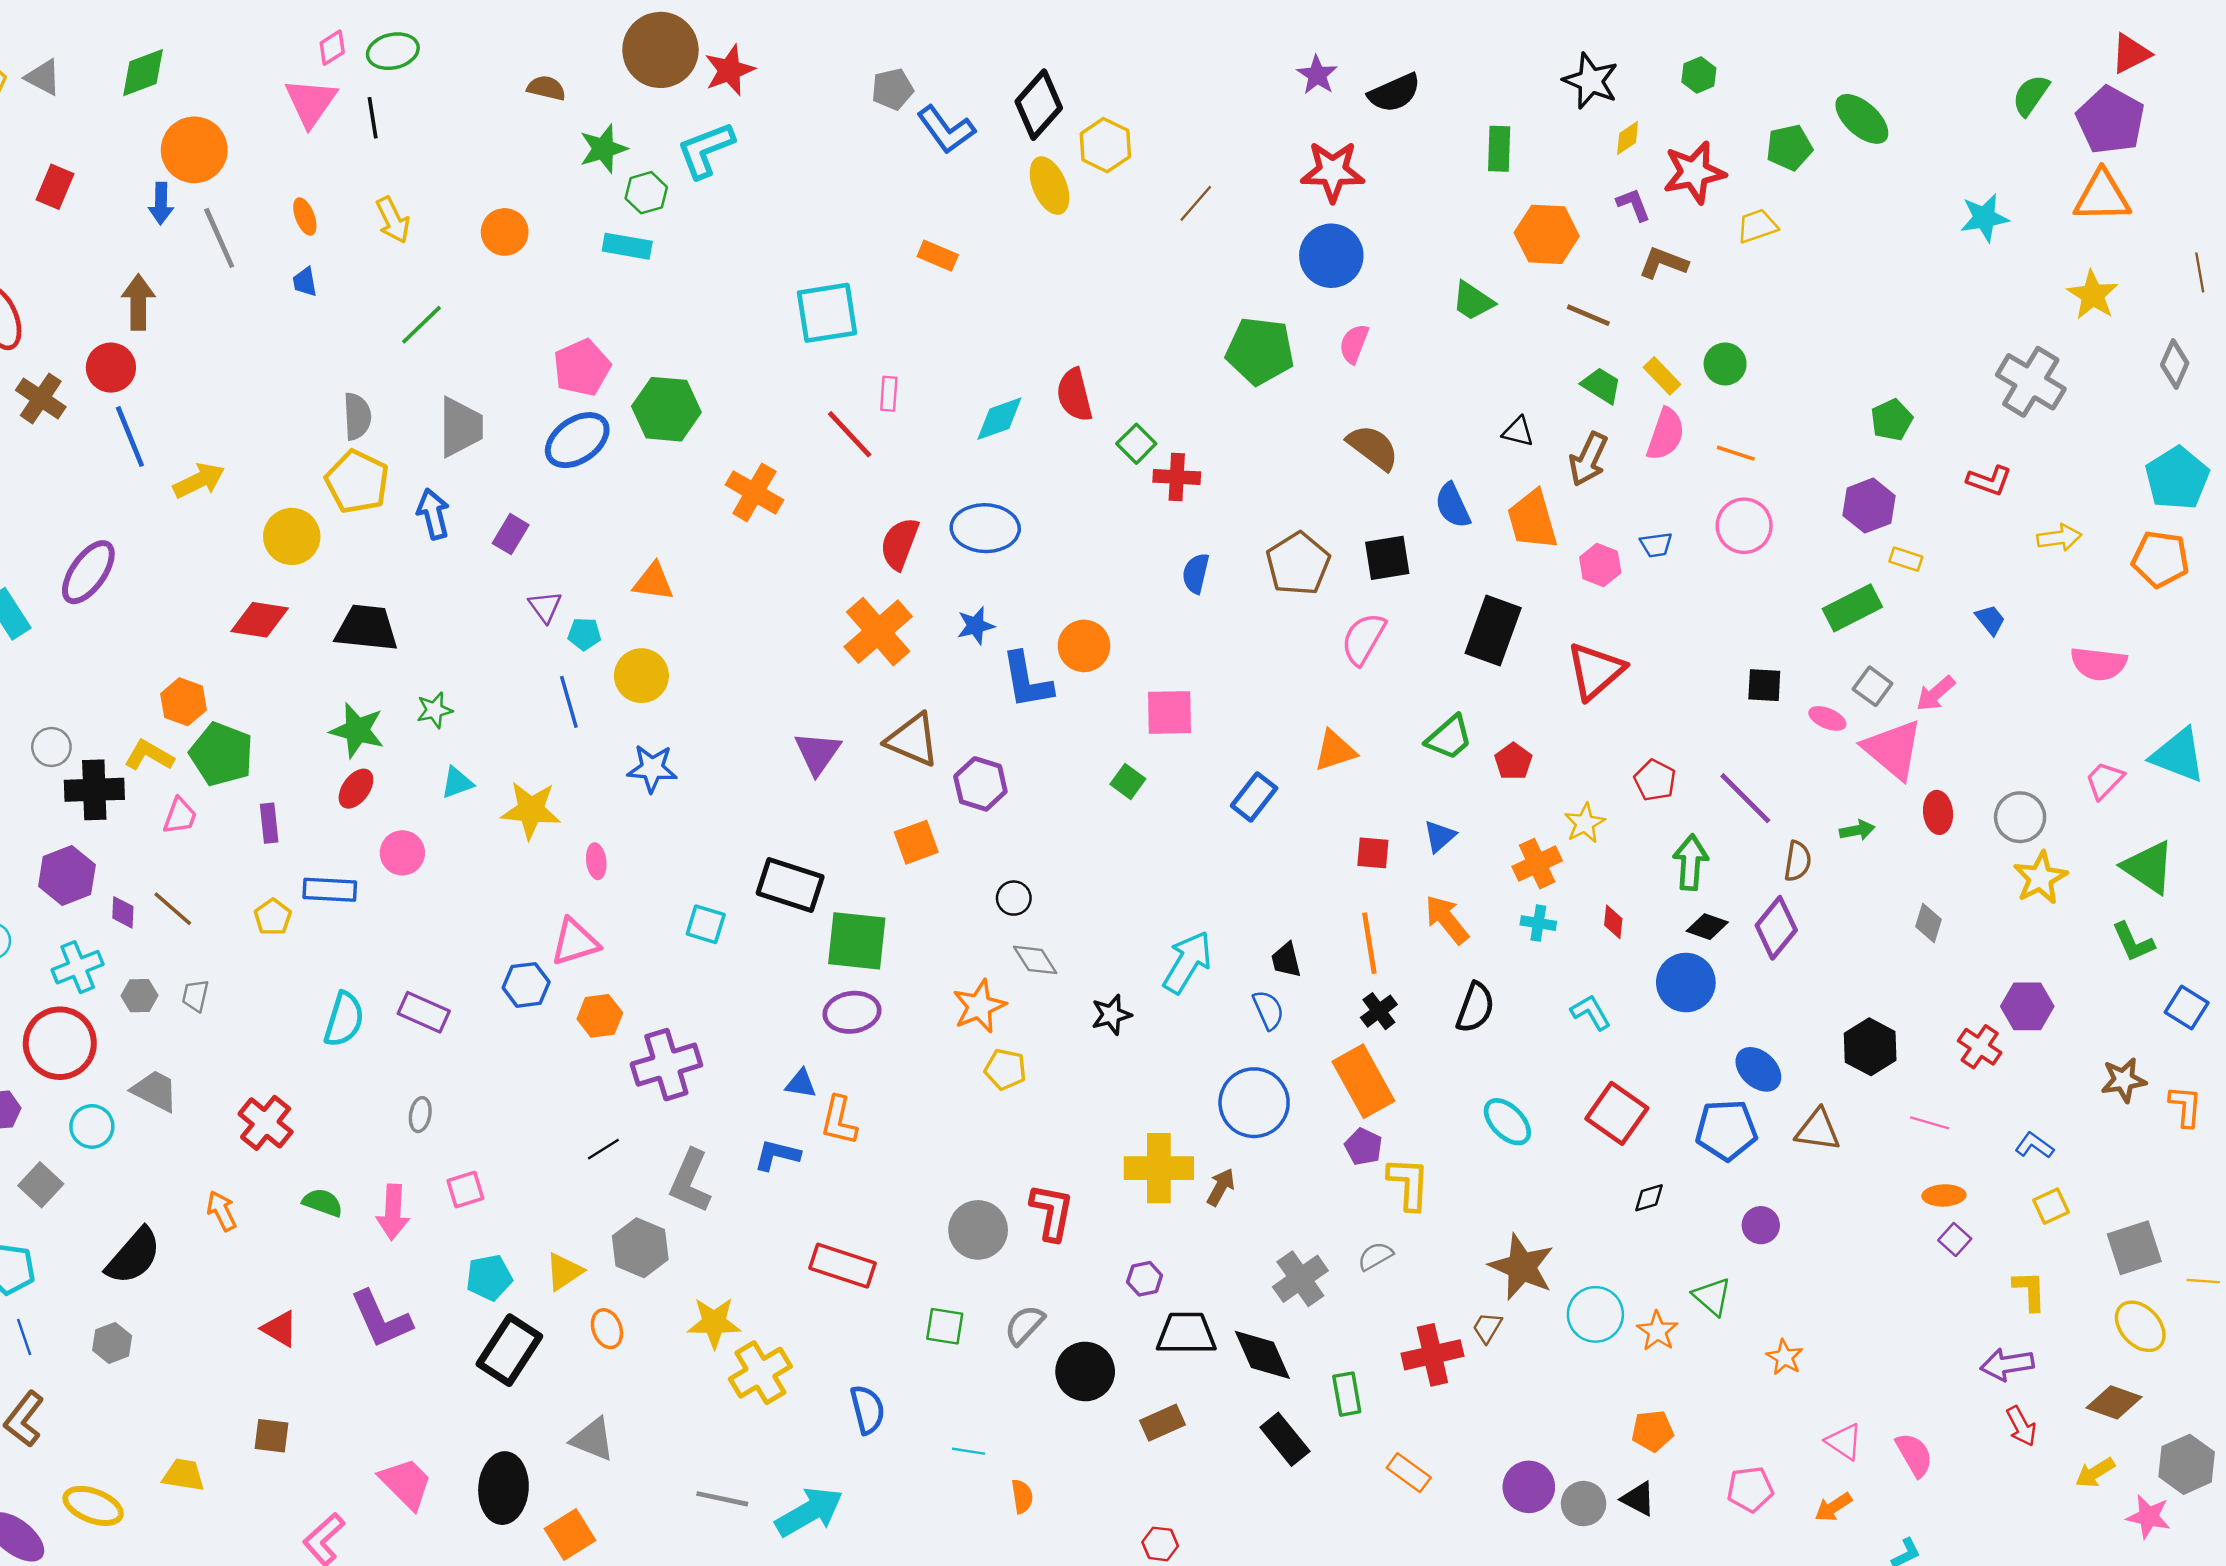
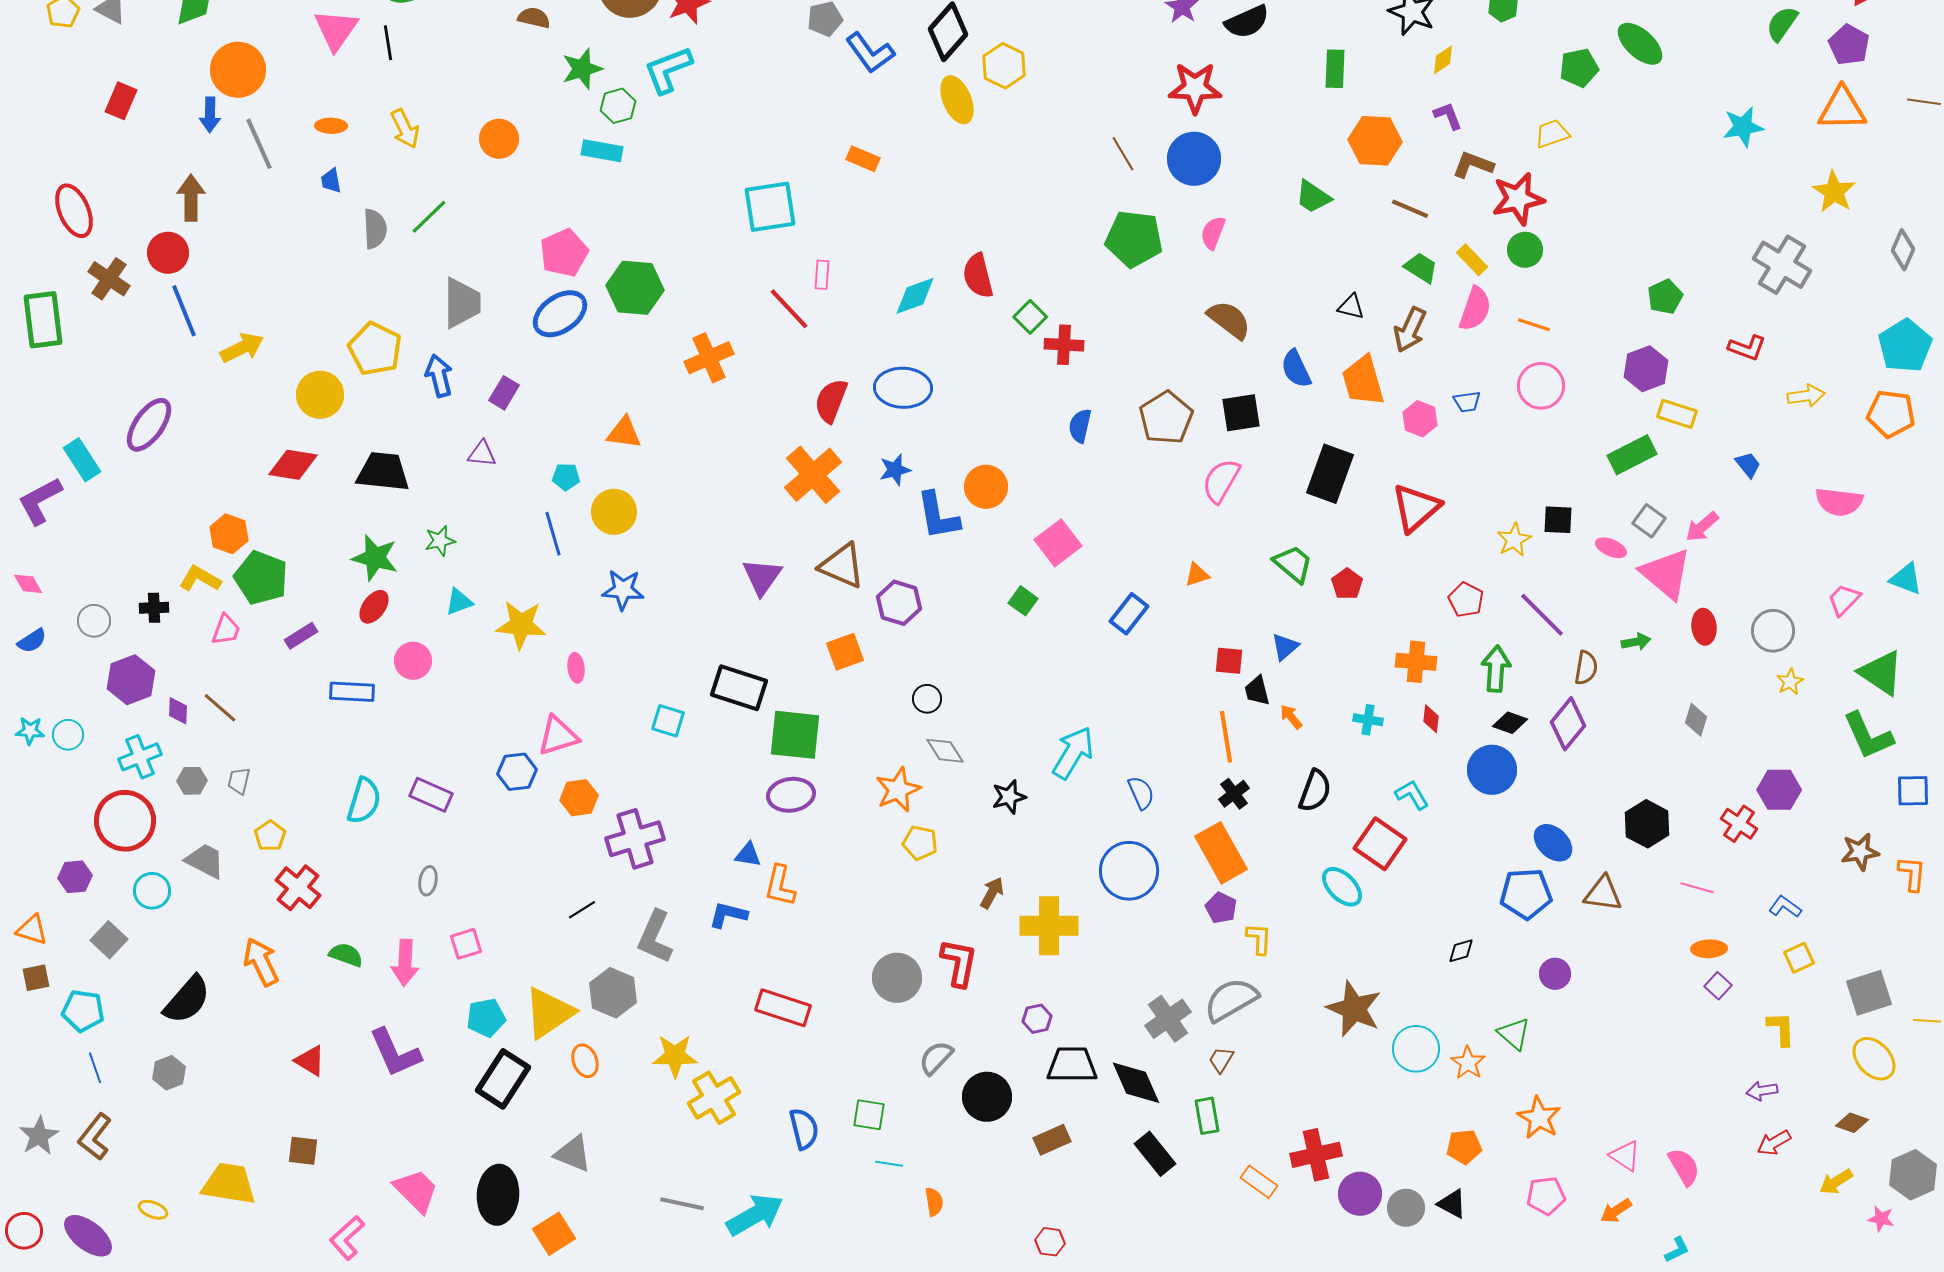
purple pentagon: (2110, 120) -> (1849, 45), size x0.7
red star: (1694, 172) -> (1518, 199), moved
brown line: (1196, 203) -> (1123, 154), moved, turned -72
orange ellipse: (305, 216) -> (331, 126), turned -68
brown line: (2200, 272) -> (1924, 102), moved, turned -72
gray semicircle: (357, 416) -> (375, 229), moved
orange cross: (754, 492) -> (709, 358), turned 36
yellow rectangle: (1906, 559) -> (1677, 414), size x1.4
purple triangle: (545, 607) -> (482, 454), moved, turned -48
pink square: (1170, 713) -> (1058, 543), turned -36
green trapezoid: (1449, 737) -> (1293, 564), turned -99
gray circle: (51, 747) -> (94, 621), moved
orange triangle: (1335, 751) -> (1197, 575), size x0.7
cyan triangle: (2178, 755) -> (1906, 579), size x0.7
black cross: (94, 790) -> (154, 608), size x0.6
purple rectangle: (269, 823) -> (301, 636), turned 64
yellow star: (1585, 823) -> (1514, 540), moved
orange cross: (1537, 864) -> (1416, 662), moved, turned 30
yellow star: (2040, 878) -> (1790, 682), size x0.6
yellow pentagon: (273, 917) -> (270, 836), moved
orange arrow: (1447, 919) -> (1291, 717), size x0.6
green L-shape: (2133, 942) -> (1868, 736), size x1.4
black trapezoid: (1286, 960) -> (1257, 691), moved
blue square: (2187, 1008) -> (1913, 791), turned -33
red square: (1617, 1113) -> (1380, 844), moved
yellow L-shape: (1409, 1184) -> (1259, 939), size x0.7
brown arrow: (1221, 1187) -> (992, 893), moved
orange arrow: (222, 1211) -> (261, 962), size x1.4
gray semicircle: (1375, 1256) -> (1231, 1000), size x1.8
yellow triangle: (564, 1272) -> (549, 1013), size x1.6
green square: (945, 1326) -> (869, 1115), moved
brown trapezoid: (1487, 1327) -> (1221, 1060), moved
red cross: (1432, 1355) -> (1316, 1155), moved
orange star: (1785, 1357) -> (1539, 1118), moved, size x1.4
purple arrow: (2007, 1364) -> (1762, 1091), size x0.7
brown diamond: (2114, 1402) -> (1852, 1123), size x0.7
red arrow: (2021, 1426) -> (1774, 1143), turned 88
yellow trapezoid: (183, 1475) -> (229, 1184), size x1.5
yellow ellipse: (93, 1506) -> (153, 1210), size x0.6
pink star: (2149, 1517) -> (1881, 1219), size x0.7

